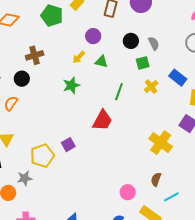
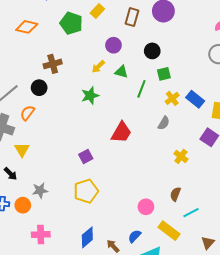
gray semicircle: (154, 43) -> (164, 123), moved, turned 56
blue rectangle: (178, 78) -> (195, 99), moved
green line: (119, 92) -> (141, 89), moved
yellow cross: (161, 143) -> (181, 156), size x0.6
yellow pentagon: (42, 156) -> (86, 191), moved

